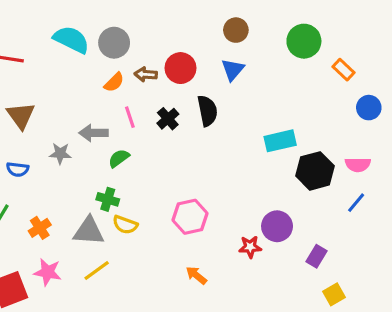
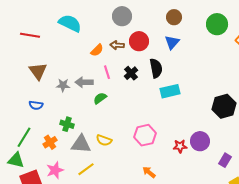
gray circle: (114, 43) -> (122, 16), moved
cyan rectangle: (280, 141) -> (170, 91), moved
gray star: (60, 153) -> (63, 85), moved
green cross: (108, 199) -> (67, 124), moved
red star: (250, 247) -> (180, 146), moved
pink star: (48, 272) -> (55, 170), turned -30

